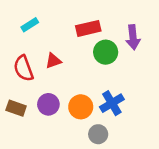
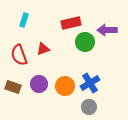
cyan rectangle: (30, 25) -> (24, 20), turned -40
purple arrow: (133, 37) -> (107, 30), turned 96
gray circle: (98, 134) -> (89, 107), moved

